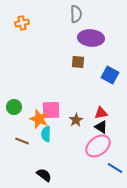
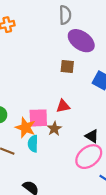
purple ellipse: (91, 38) -> (81, 41), turned 30
red triangle: (101, 113) -> (63, 106), moved
brown star: (76, 120) -> (54, 129), moved

